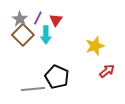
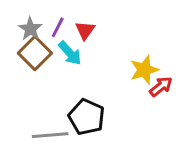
cyan arrow: (46, 35) -> (70, 53), turned -42
red arrow: (107, 71) -> (161, 87), moved

